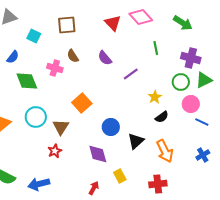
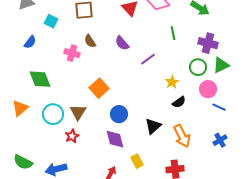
green diamond: (27, 81) -> (40, 79), moved
cyan circle: (36, 117) -> (53, 114), moved
blue circle: (111, 127) -> (119, 114), moved

